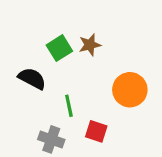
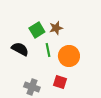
orange circle: (130, 90) -> (69, 56), moved
green line: (69, 106) -> (48, 50), moved

